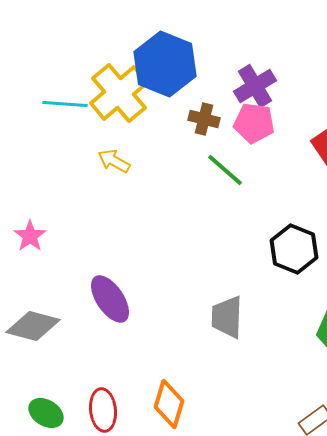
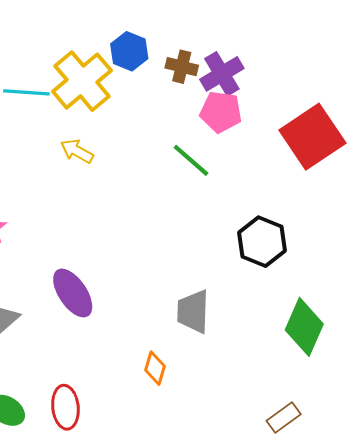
blue hexagon: (165, 64) -> (129, 51), size x0.6
brown cross: (204, 119) -> (182, 67), moved
orange diamond: (169, 404) -> (155, 368), moved, size x0.7

